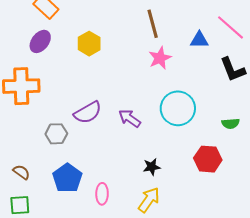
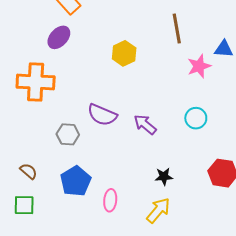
yellow hexagon: (89, 44) -> (124, 53), moved
pink star: (160, 58) -> (199, 66), moved
cyan circle: (178, 108) -> (196, 118), size x0.6
purple semicircle: (88, 112) -> (102, 115), turned 48

